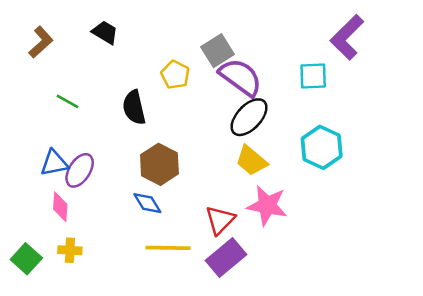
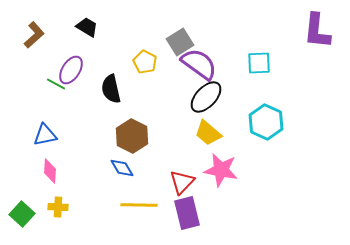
purple L-shape: (347, 37) -> (317, 31), moved, turned -39
purple ellipse: (80, 170) -> (71, 70), moved
purple rectangle: (226, 258) -> (187, 213), turned -64

